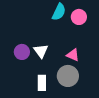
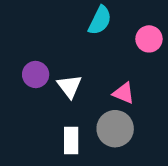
pink circle: (79, 17) -> (149, 39), moved
purple circle: (22, 52) -> (36, 75), moved

